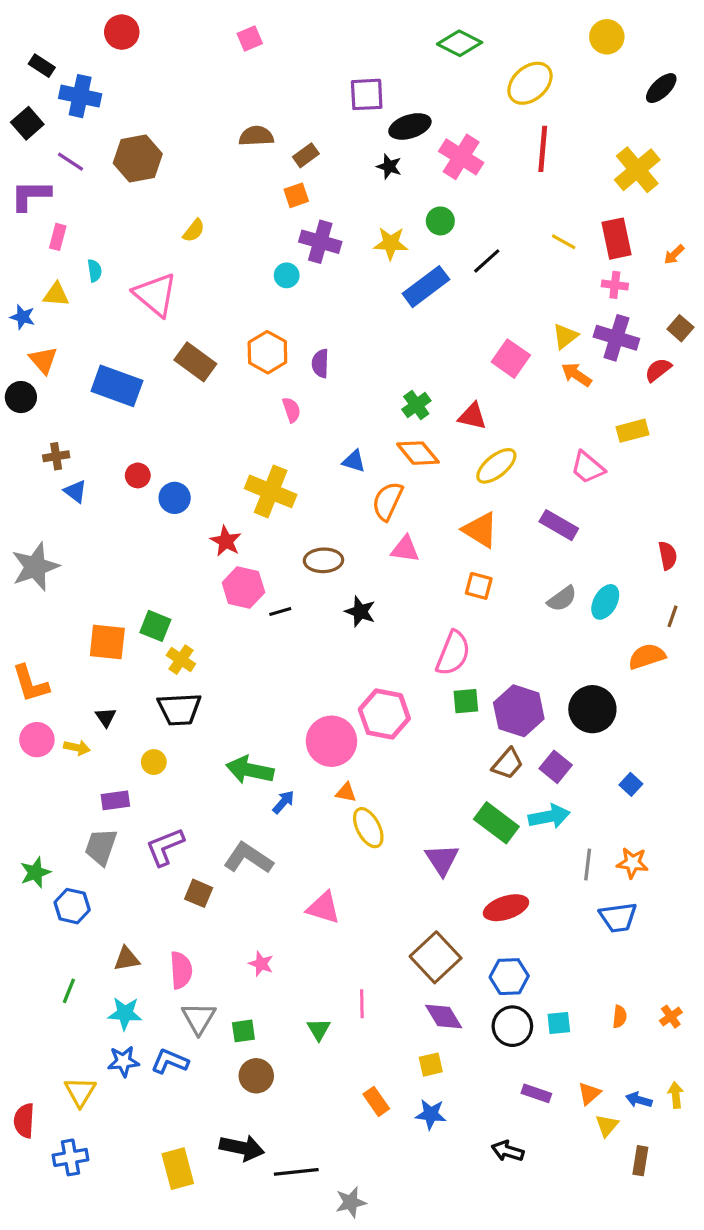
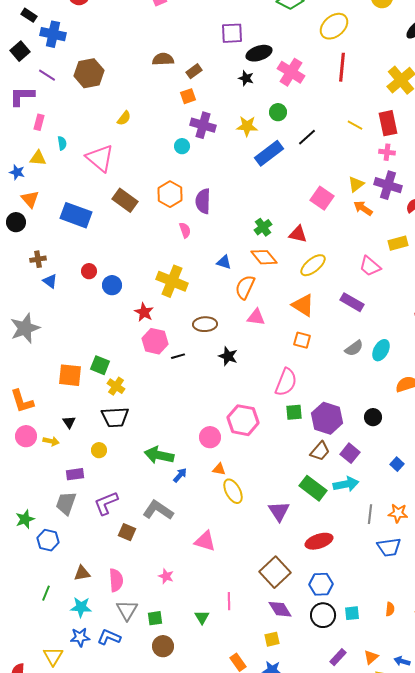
purple semicircle: (320, 363) -> (203, 201), size x1.4
black circle: (592, 709) -> (373, 417), size x0.6
pink circle: (331, 741) -> (210, 437), size x0.7
purple rectangle: (536, 1093) -> (338, 657), turned -66

